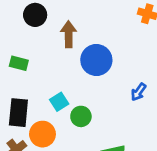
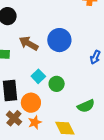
brown arrow: (69, 34) -> (29, 43), moved, turned -48

